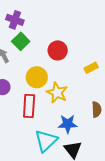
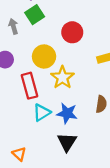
red rectangle: (29, 106) -> (29, 86), turned -30
cyan triangle: (46, 141) -> (42, 112), moved, size x0.7

